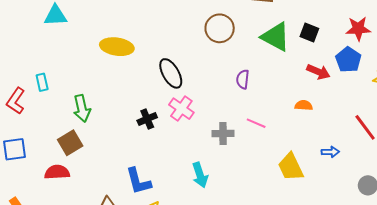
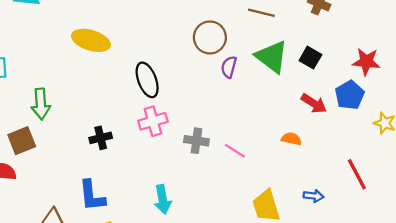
purple semicircle: (243, 79) -> (229, 67), moved
pink cross: (181, 109) -> (153, 121), turned 30
black cross: (147, 119) -> (101, 138), moved
gray cross: (223, 134) -> (196, 141), moved

